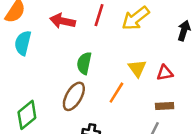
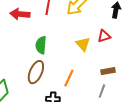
red triangle: (165, 73) -> (104, 36), moved
orange line: (116, 93) -> (69, 78), moved

